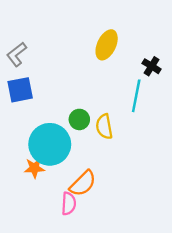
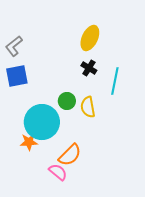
black cross: (152, 66) -> (89, 68), moved
pink semicircle: (69, 204) -> (58, 172), turned -54

